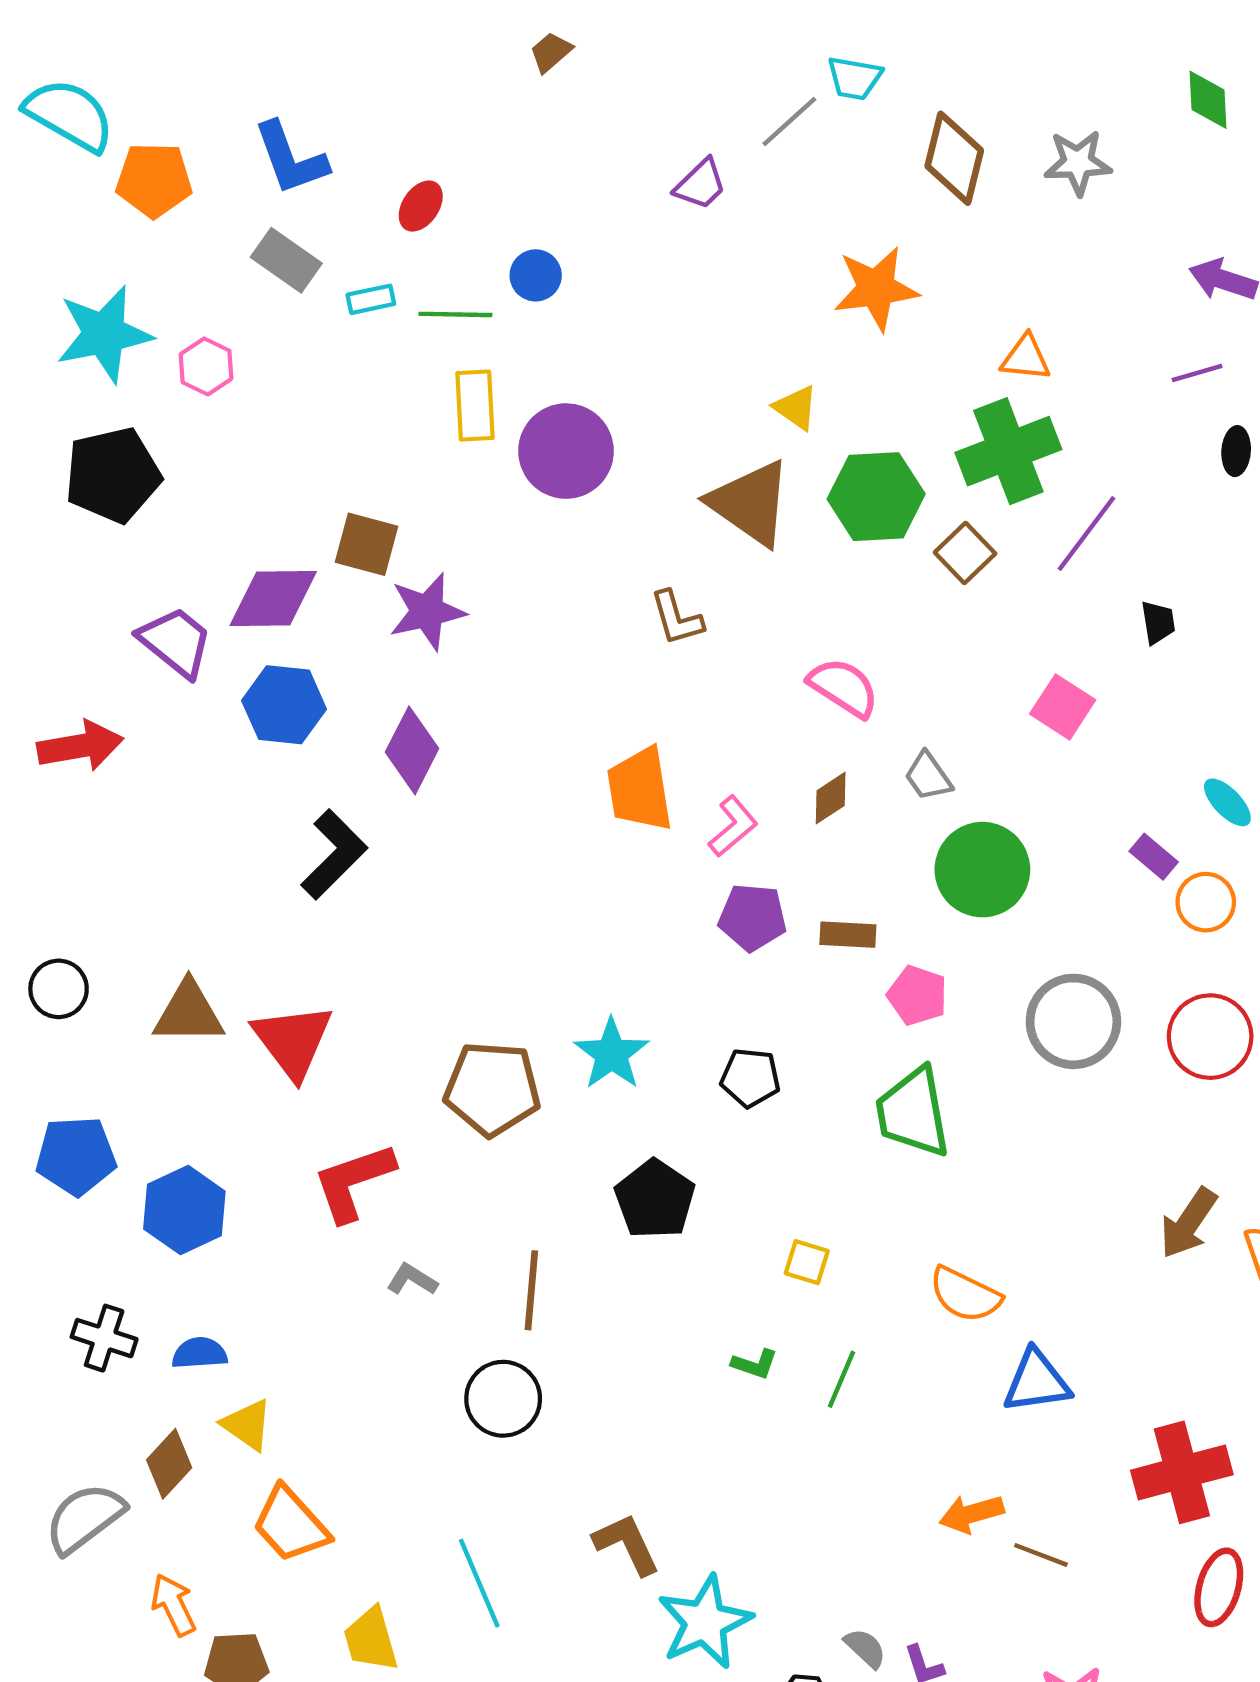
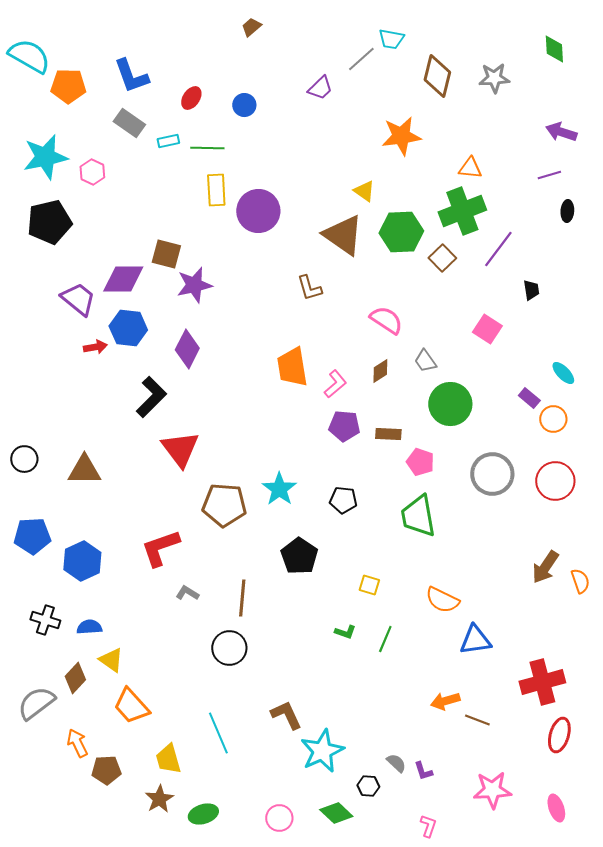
blue circle: (536, 275) -> (244, 105), moved
red arrow: (80, 746) -> (95, 347), moved, size x0.6
red triangle: (293, 1041) -> (180, 449), moved

